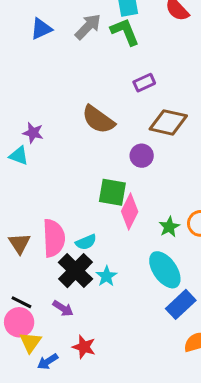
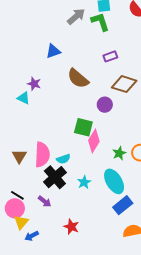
blue triangle: (41, 29) -> (53, 51), moved
cyan star: (106, 276) -> (84, 182), moved
red star: (84, 347) -> (71, 227), moved

